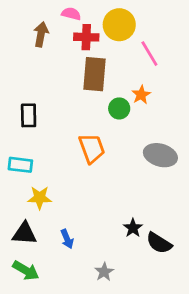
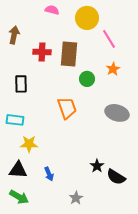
brown arrow: (41, 34) -> (14, 35), moved
red cross: (86, 37) -> (42, 52), moved
orange star: (141, 95) -> (113, 69), moved

